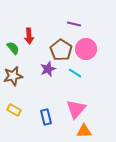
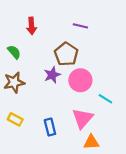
red arrow: (29, 36) -> (31, 26), moved
pink circle: (86, 49) -> (80, 80), moved
cyan line: (75, 73) -> (105, 99), moved

